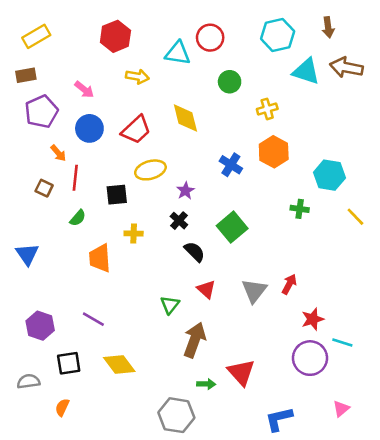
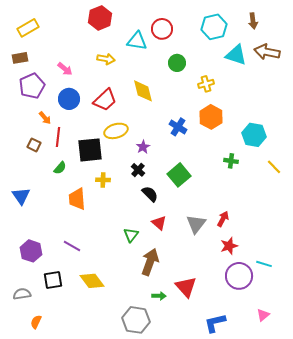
red hexagon: (115, 36) -> (100, 18), moved
black square: (117, 195) -> (90, 150), size x1.5
red star: (313, 319) -> (229, 246), moved
orange semicircle: (62, 407) -> (36, 322), moved

